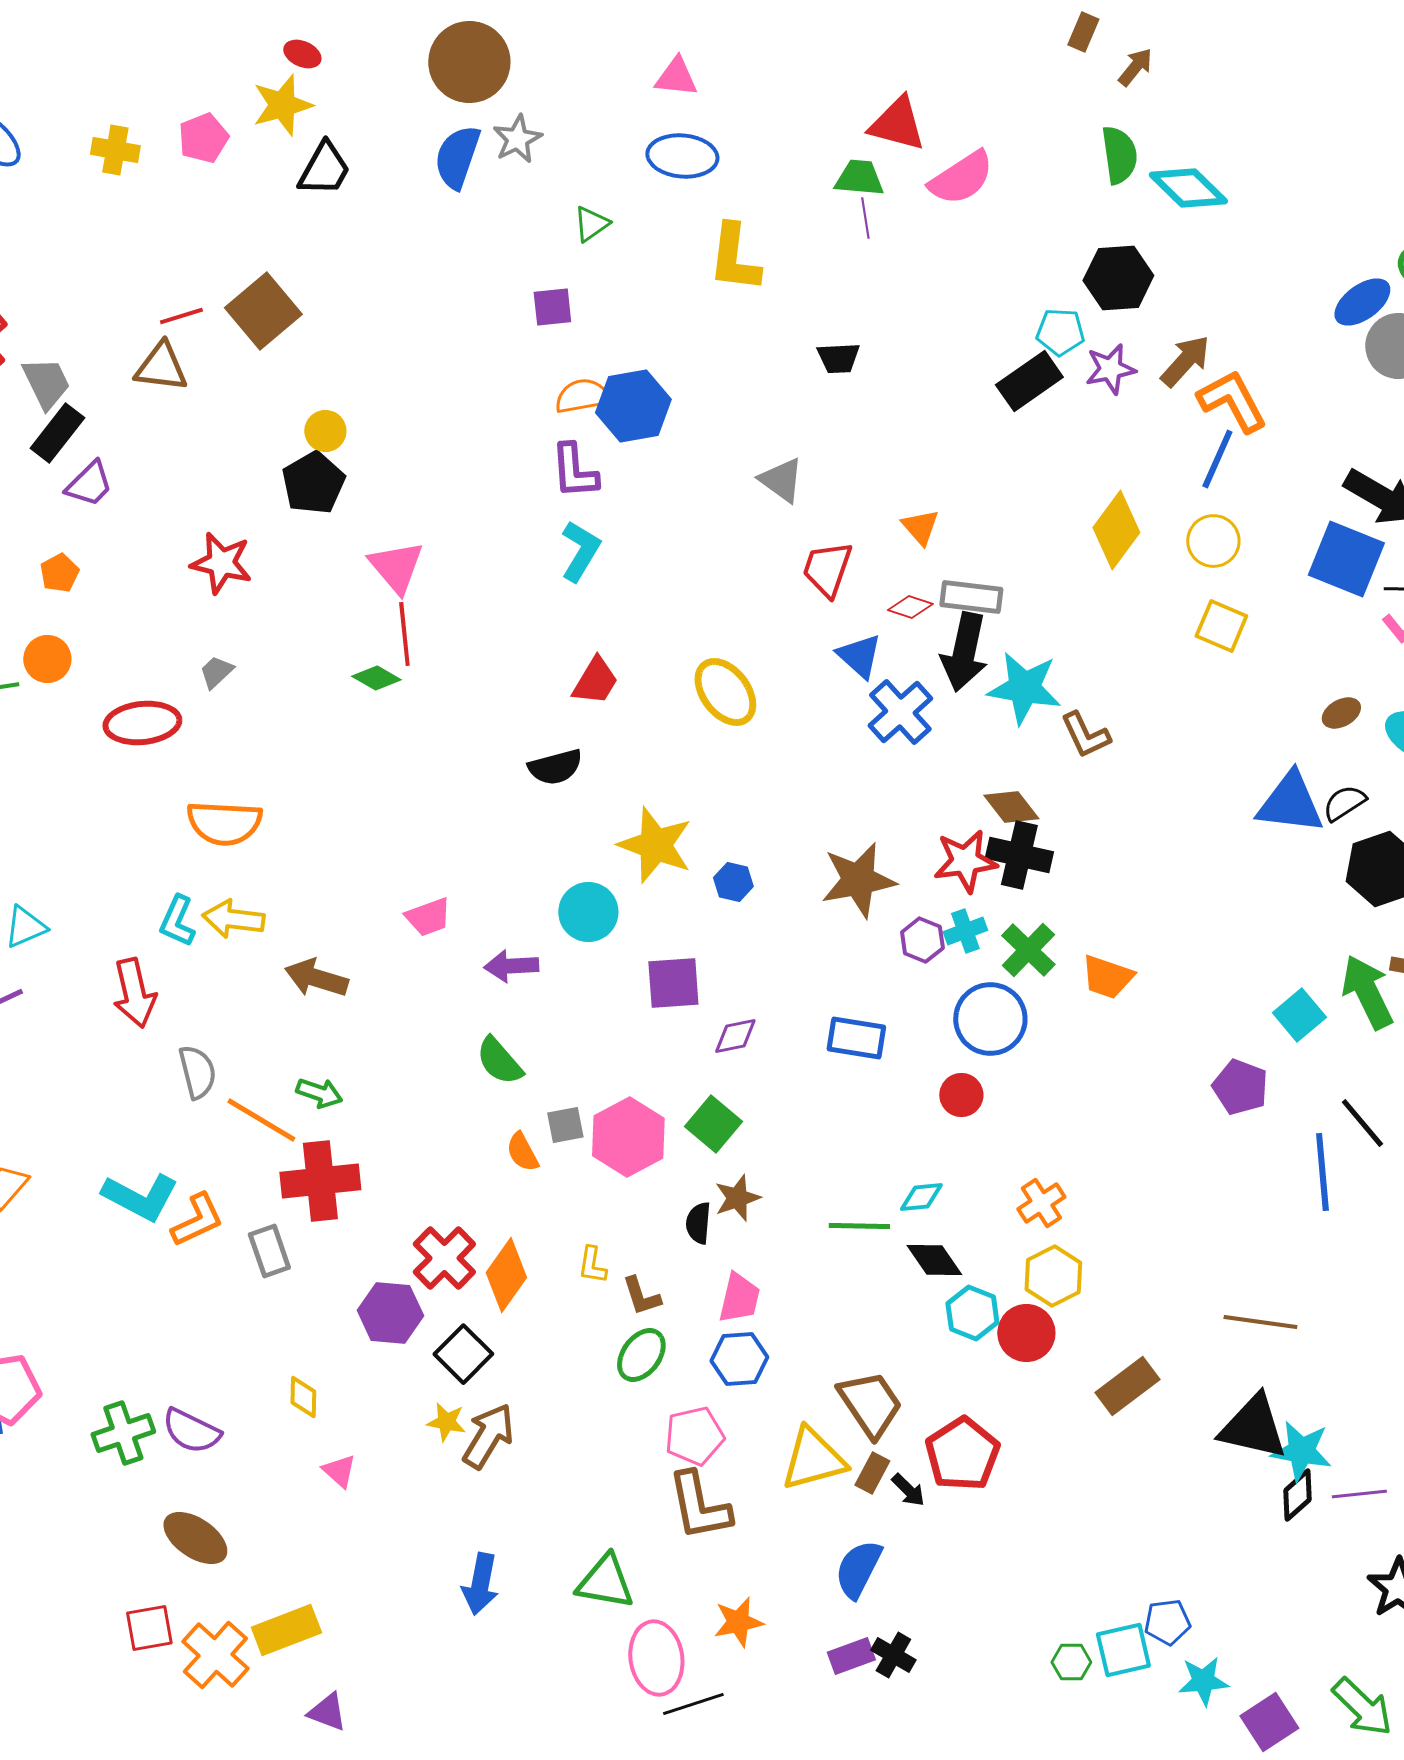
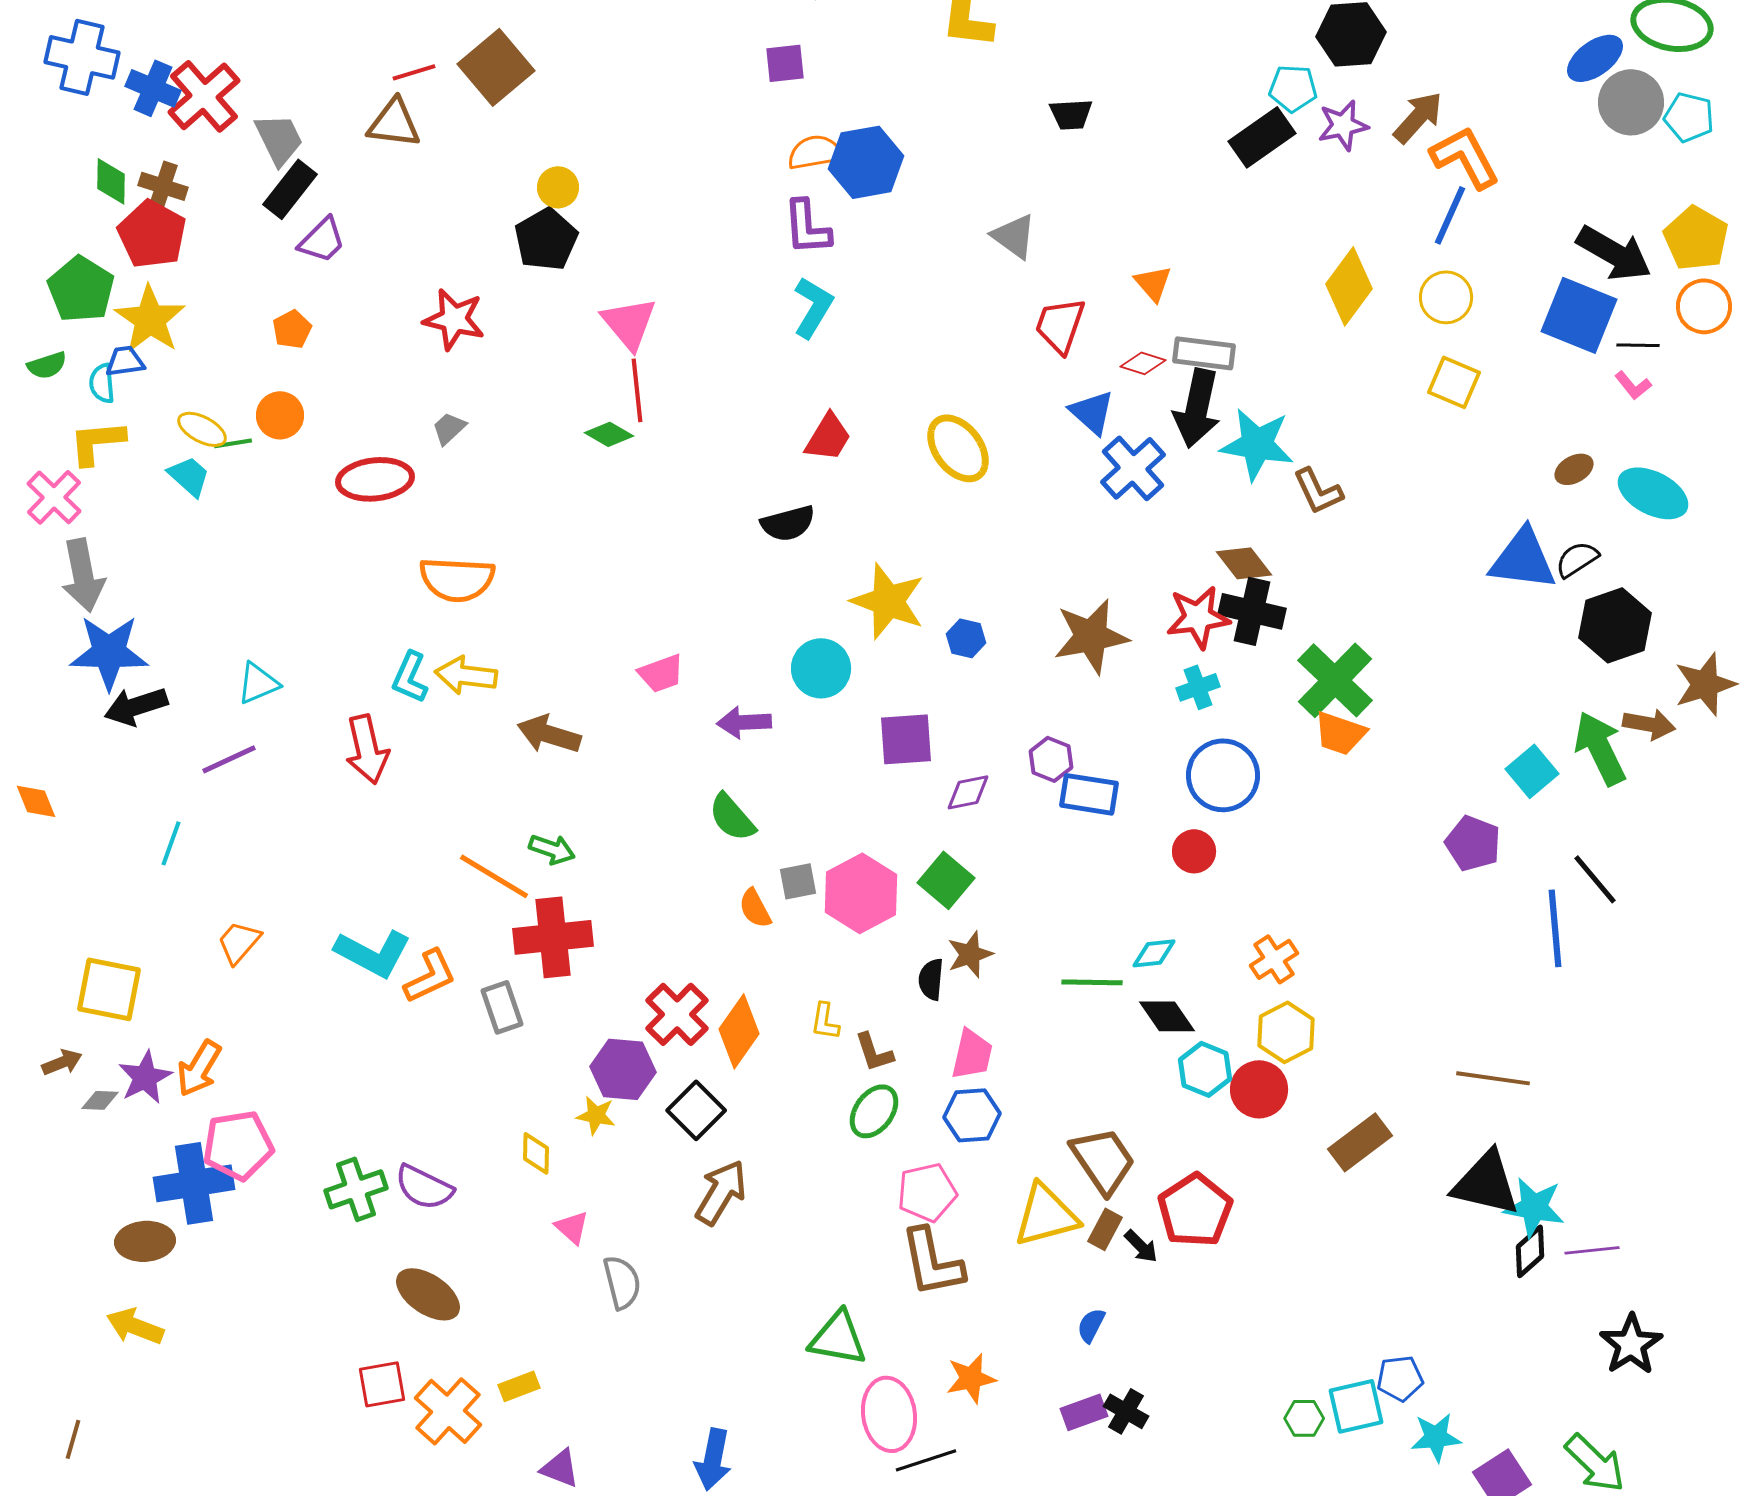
purple hexagon: (922, 940) -> (1051, 759), moved
green cross: (1028, 950) -> (1335, 680), moved, size x1.4
gray semicircle: (197, 1072) -> (622, 1282), moved
yellow star: (446, 1422) -> (596, 1115), moved
blue semicircle: (858, 1569) -> (1091, 1325), size x0.6
blue arrow: (480, 1584) -> (713, 1459), moved
yellow rectangle: (286, 1630) -> (519, 1386), size x0.6

